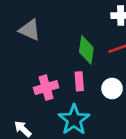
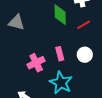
green diamond: (86, 50) -> (60, 15), moved

